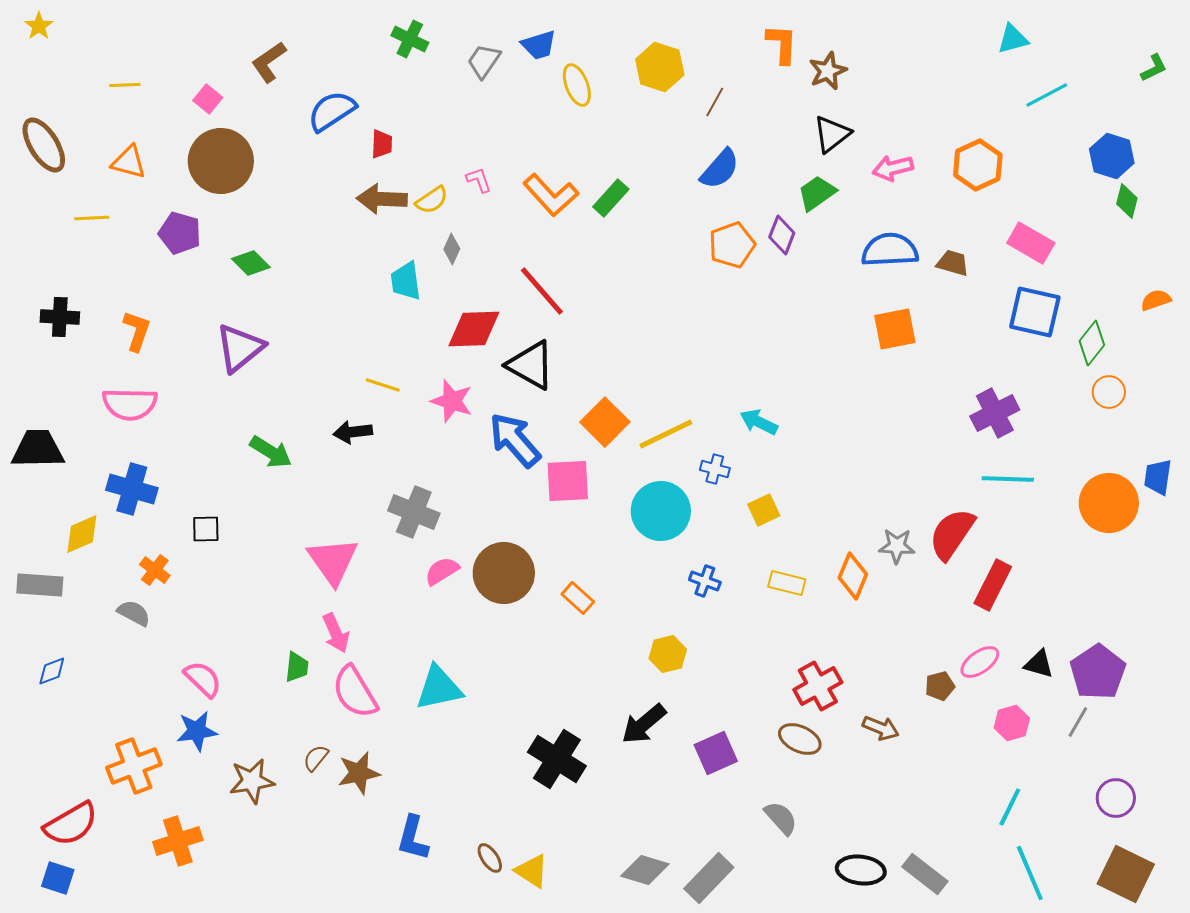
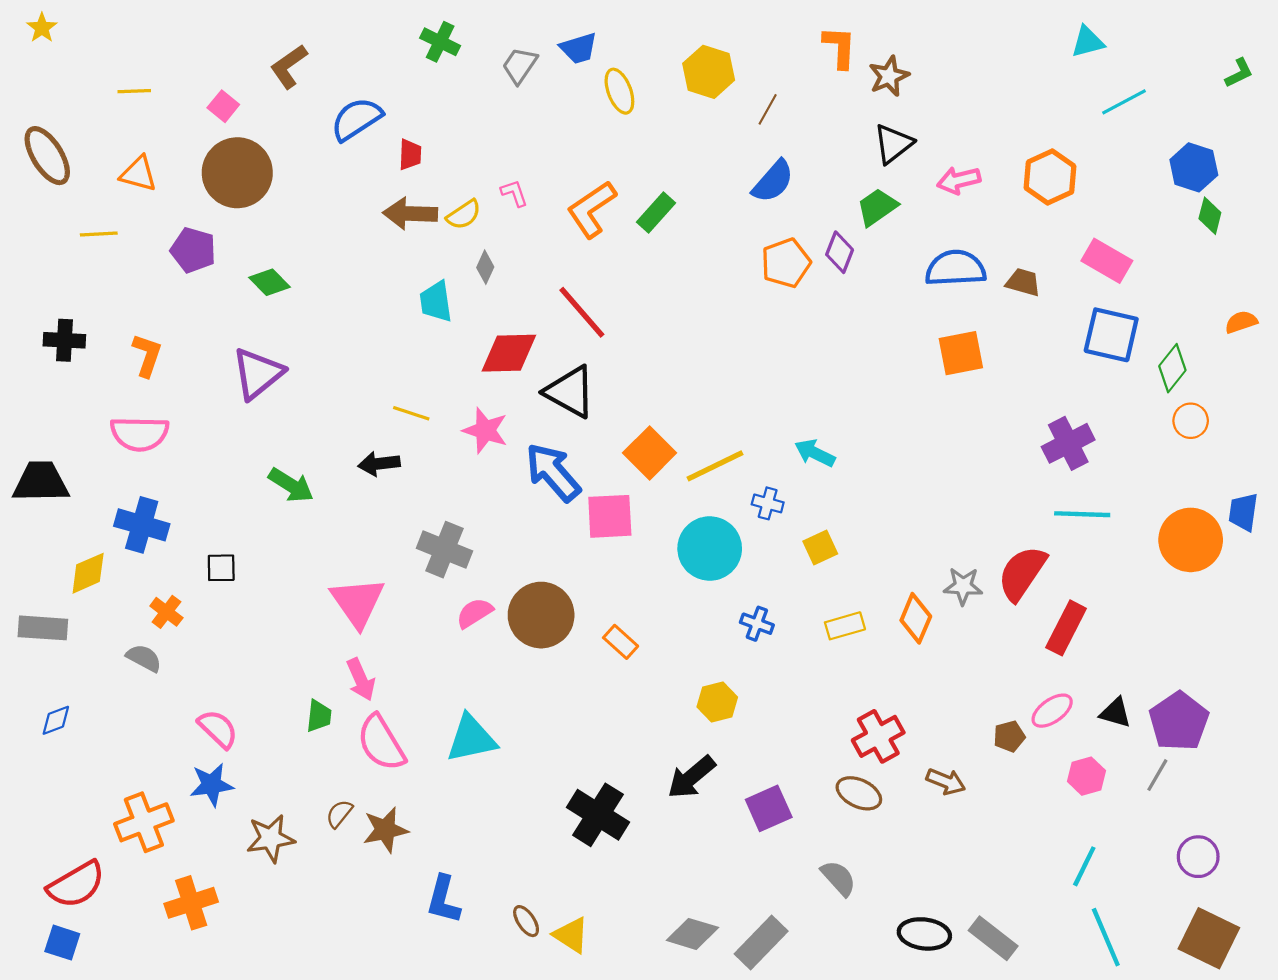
orange L-shape: (551, 195) -> (592, 209), turned 98
yellow rectangle: (787, 583) -> (845, 626), turned -30

